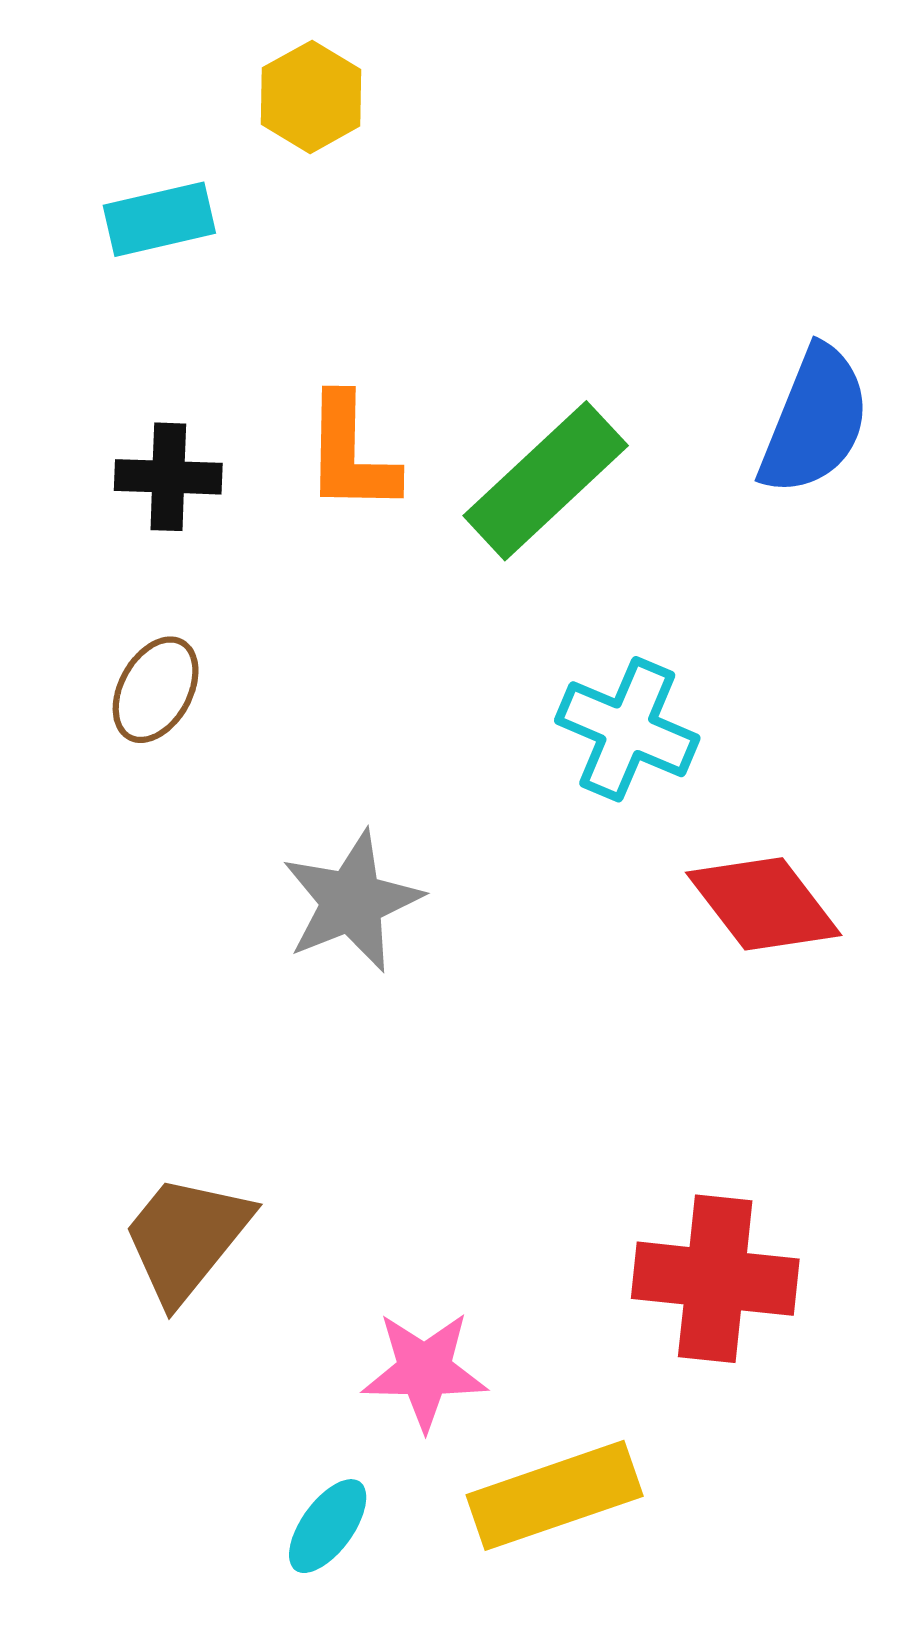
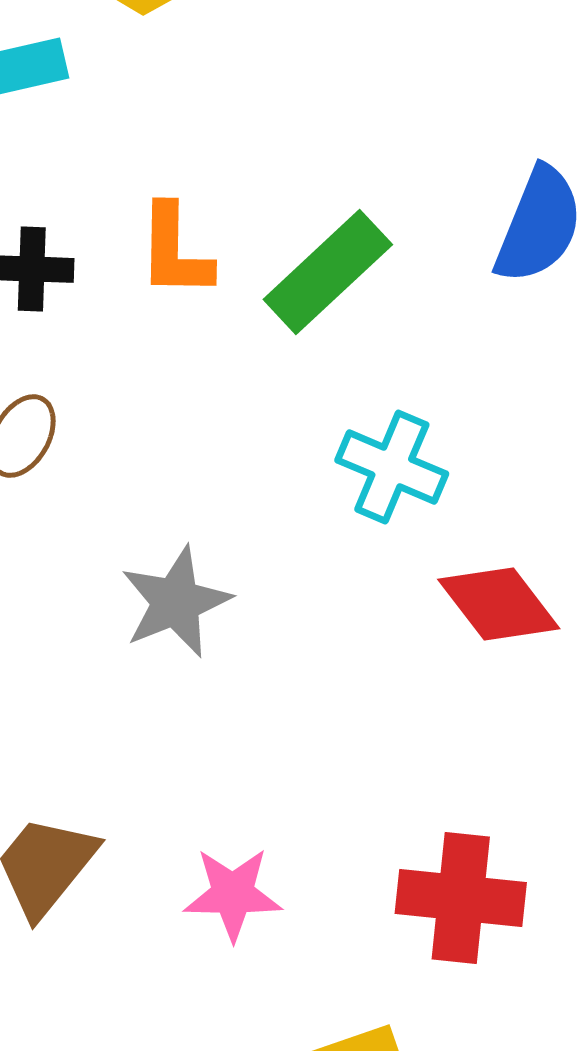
pink star: (425, 1371) -> (233, 894), moved

